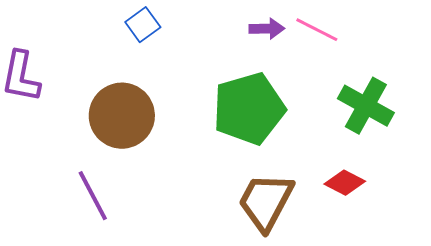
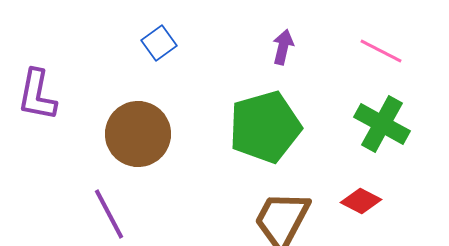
purple arrow: (267, 29) -> (283, 47), turned -76
pink line: (317, 30) -> (381, 51), moved

